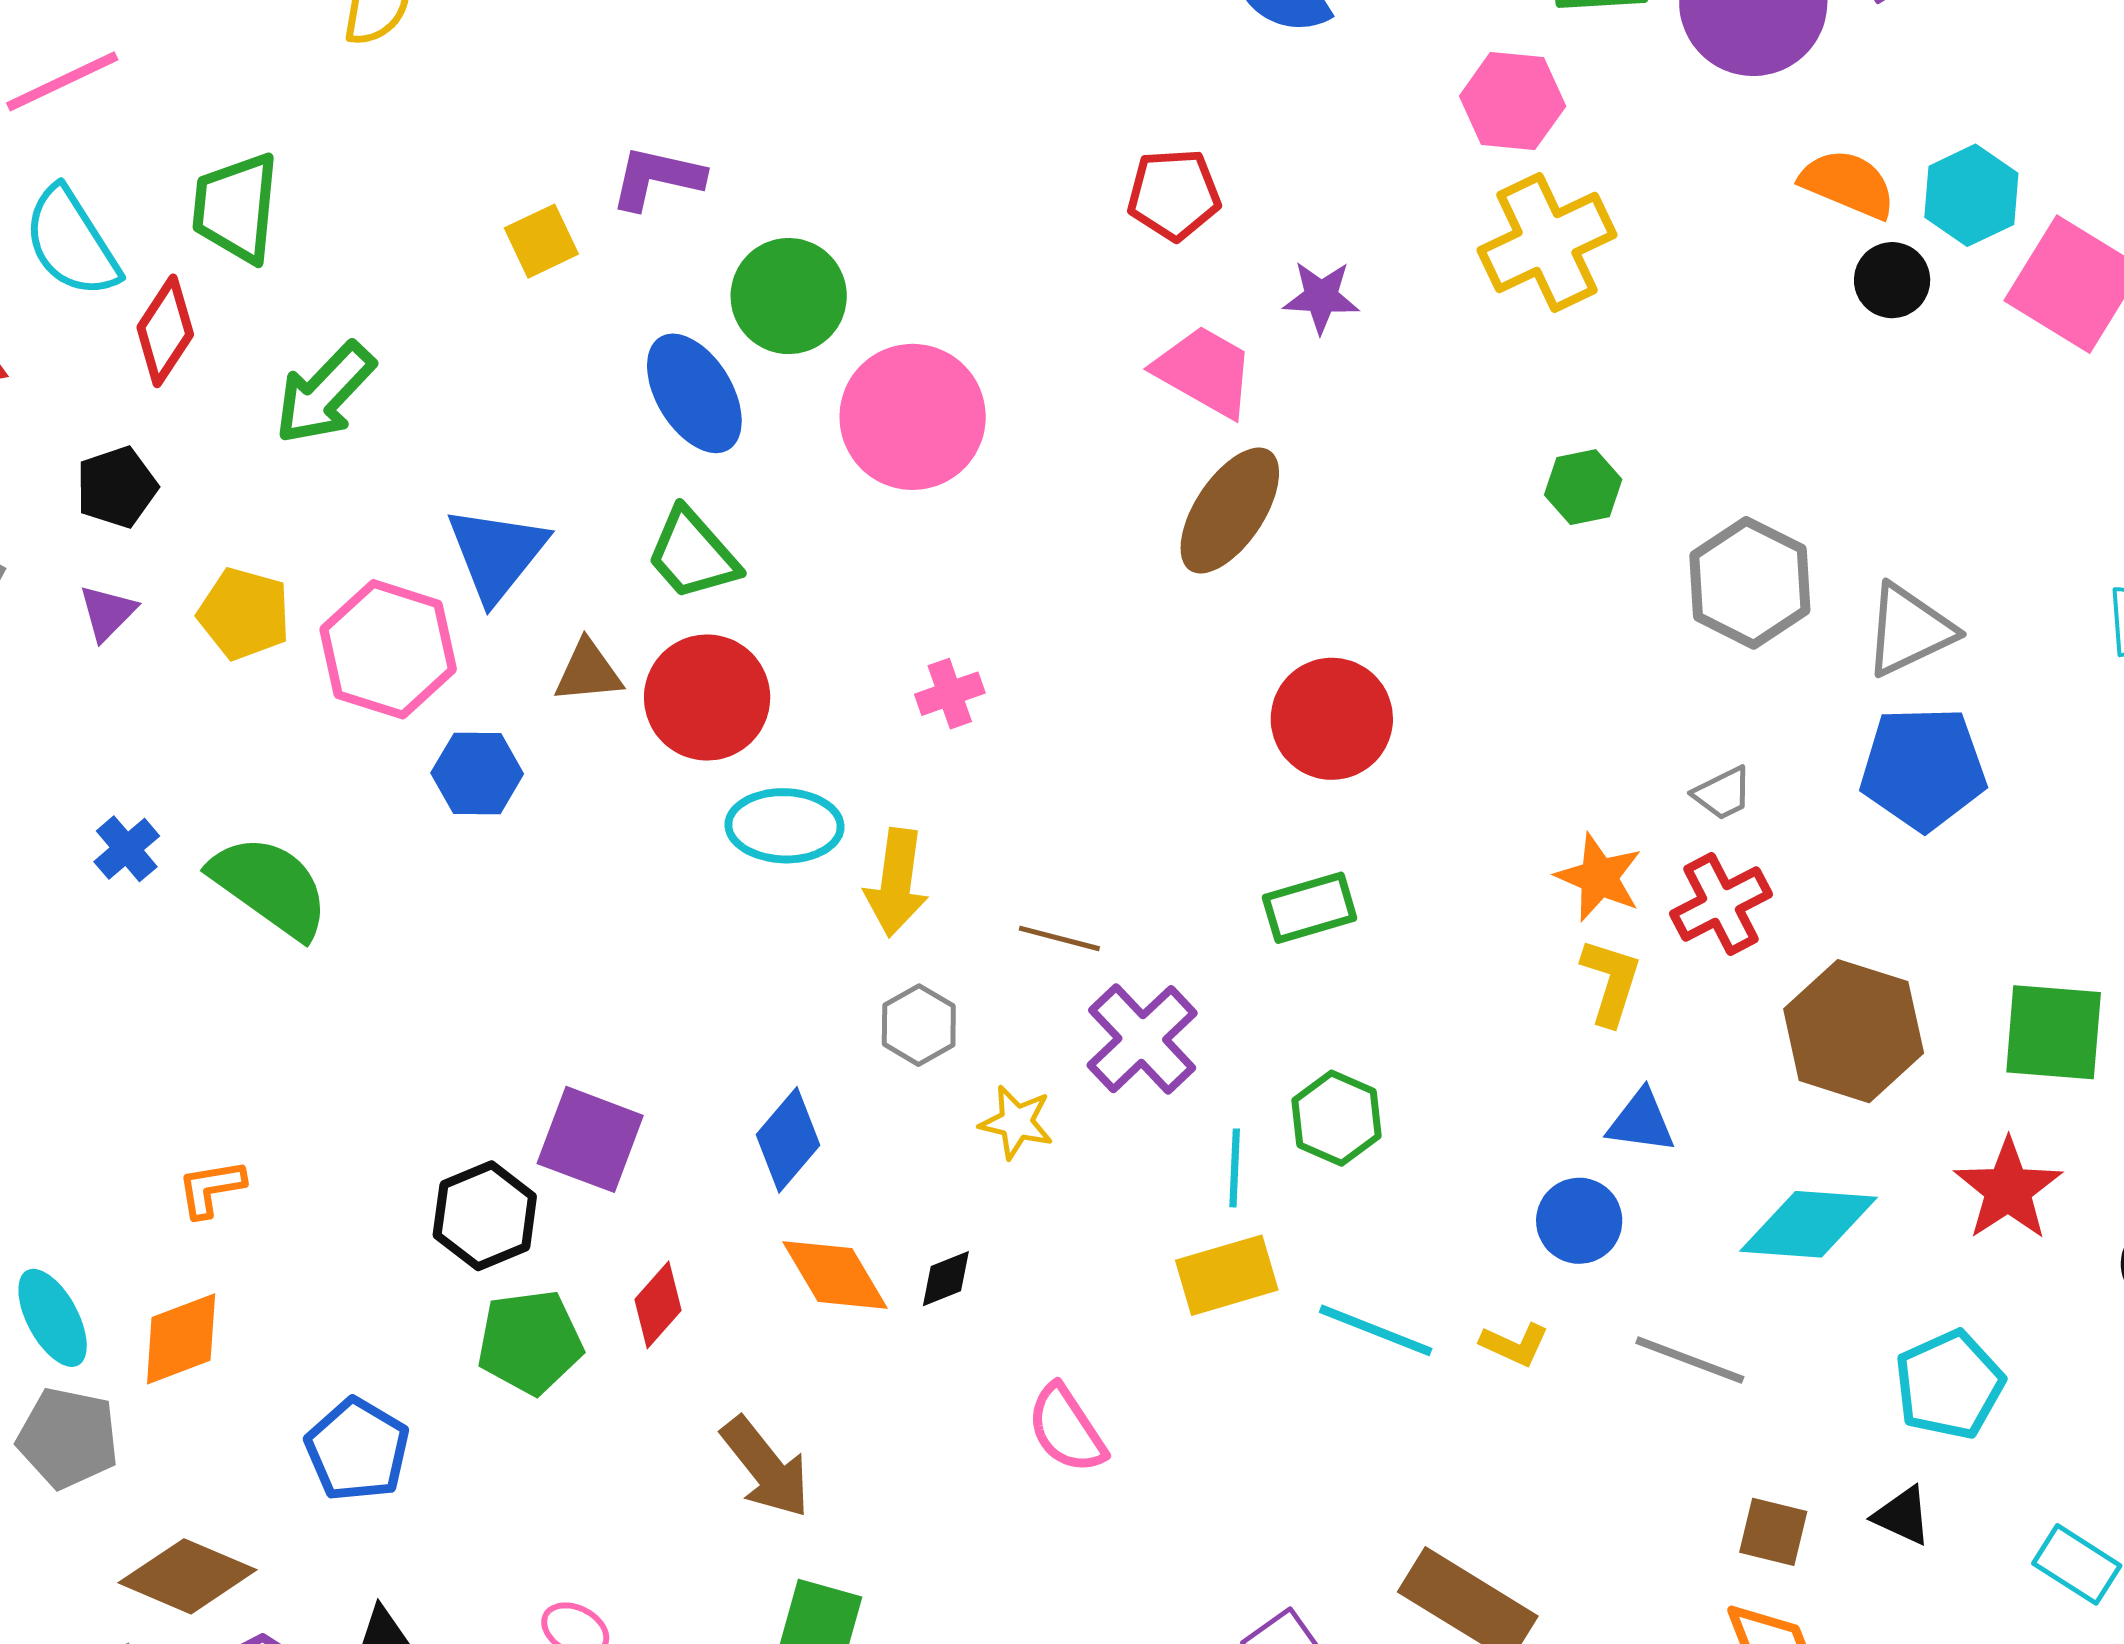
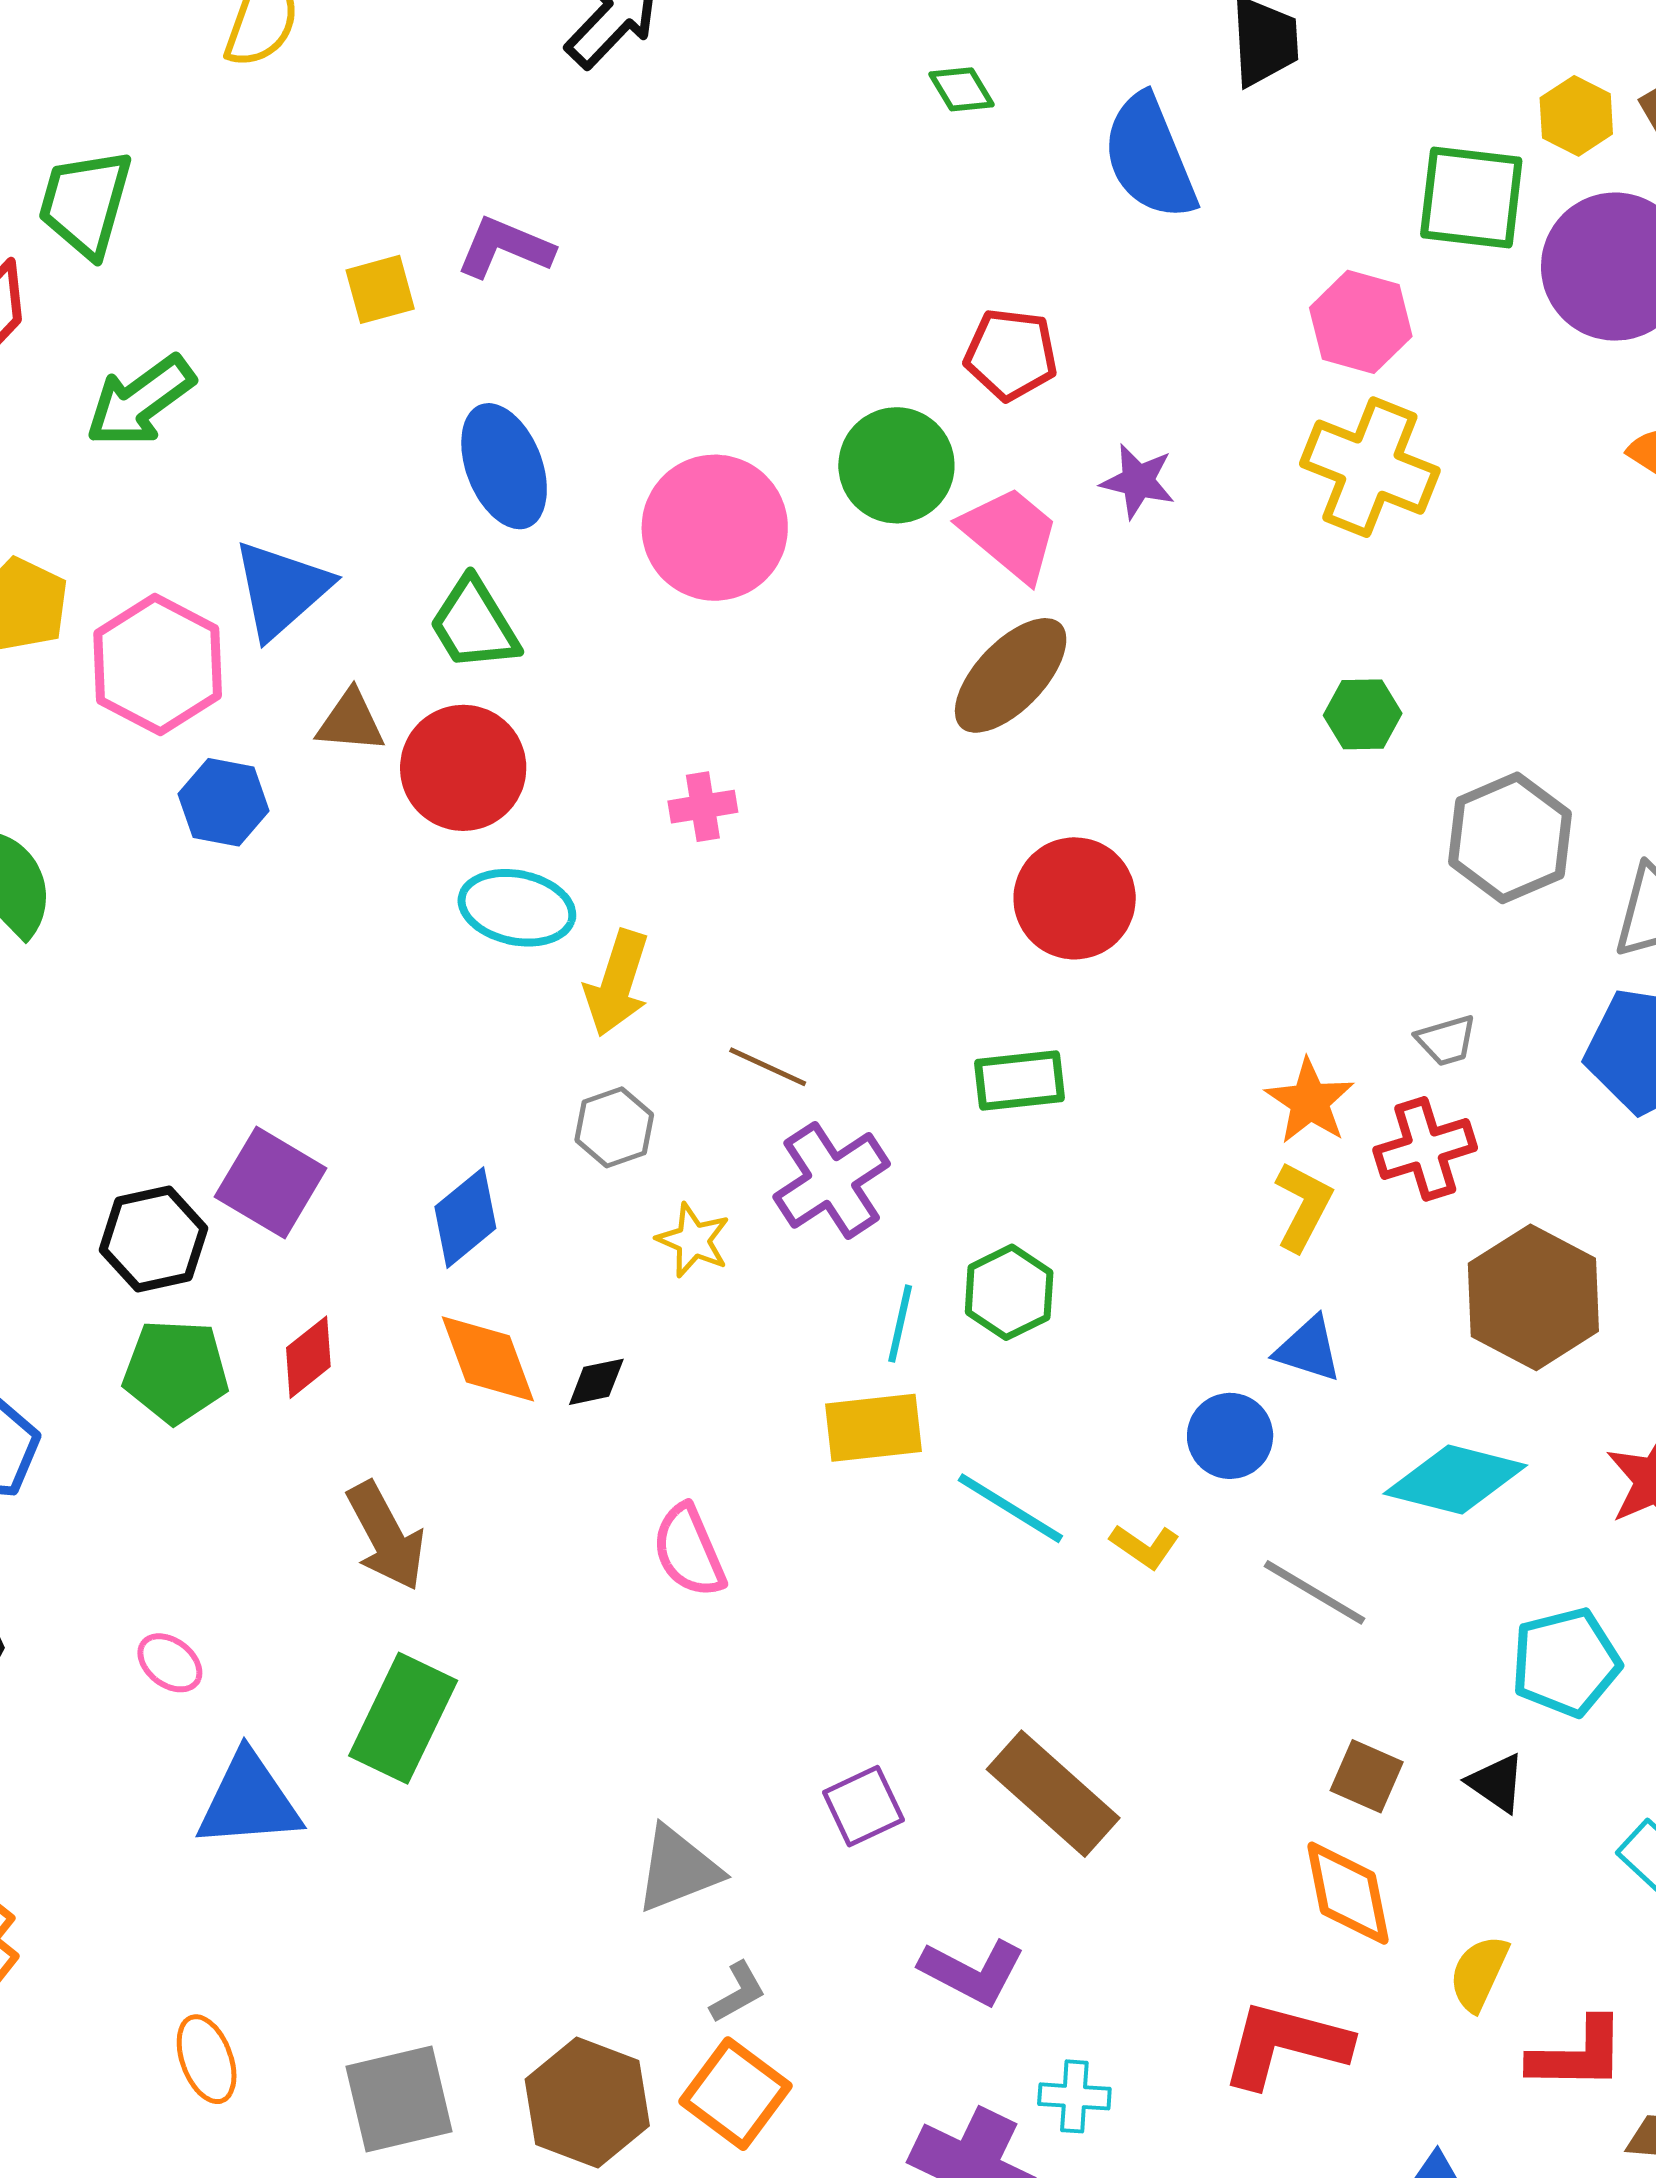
yellow cross: (1547, 242) -> (1370, 467), turned 37
green circle: (789, 296) -> (896, 465), moved

